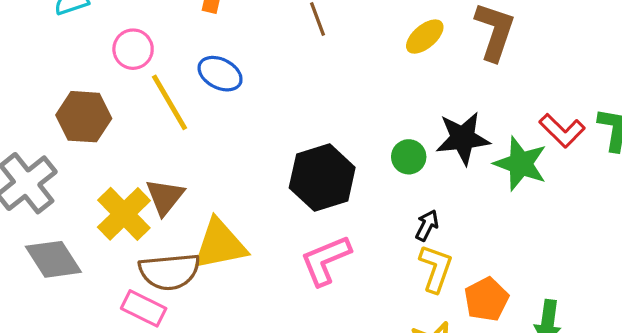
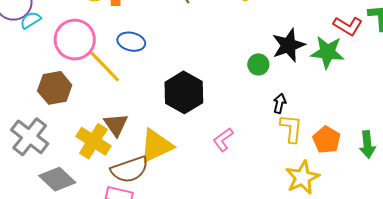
pink circle: (133, 49) -> (75, 40), size x1.6
black hexagon: (322, 178) -> (184, 92), moved
pink L-shape: (326, 260) -> (223, 140), size x0.7

